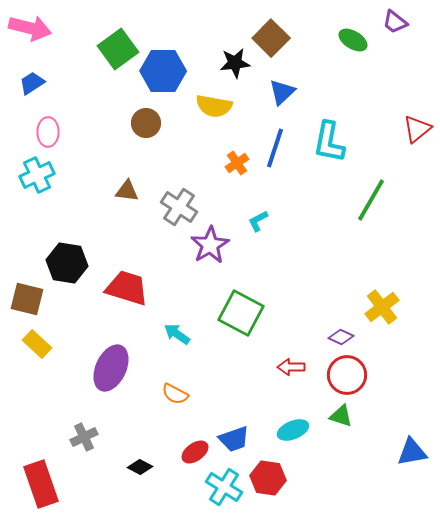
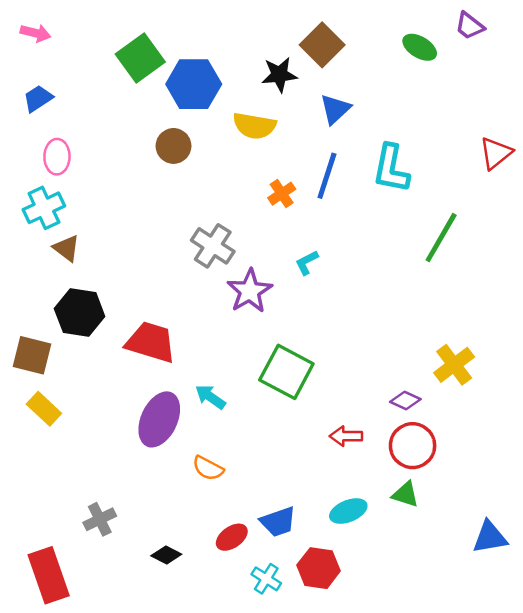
pink arrow: (30, 28) -> (36, 33), size x0.6
brown triangle: (127, 191) -> (66, 248), moved, turned 30
purple ellipse: (111, 368) -> (159, 419), moved
cyan cross: (224, 487) -> (266, 579), size x0.7

